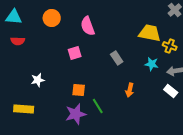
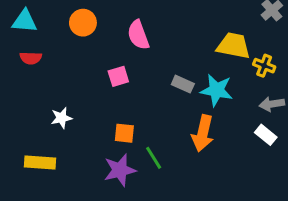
gray rectangle: (117, 58) -> (183, 84), turned -32
cyan star: (152, 64) -> (217, 90), moved, size x1.5
orange arrow: (130, 90) -> (203, 133), size x1.6

